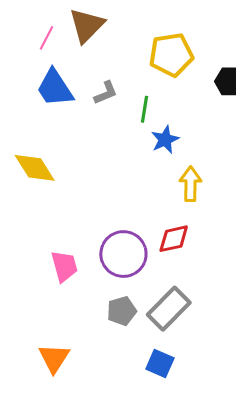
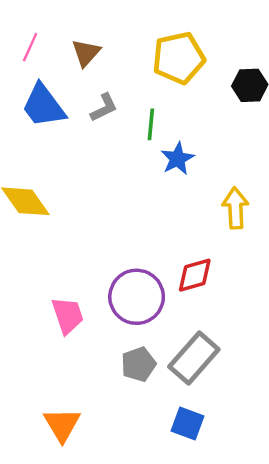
brown triangle: (87, 25) -> (86, 53), moved, size x0.7
yellow arrow: (190, 184) -> (235, 208), moved

